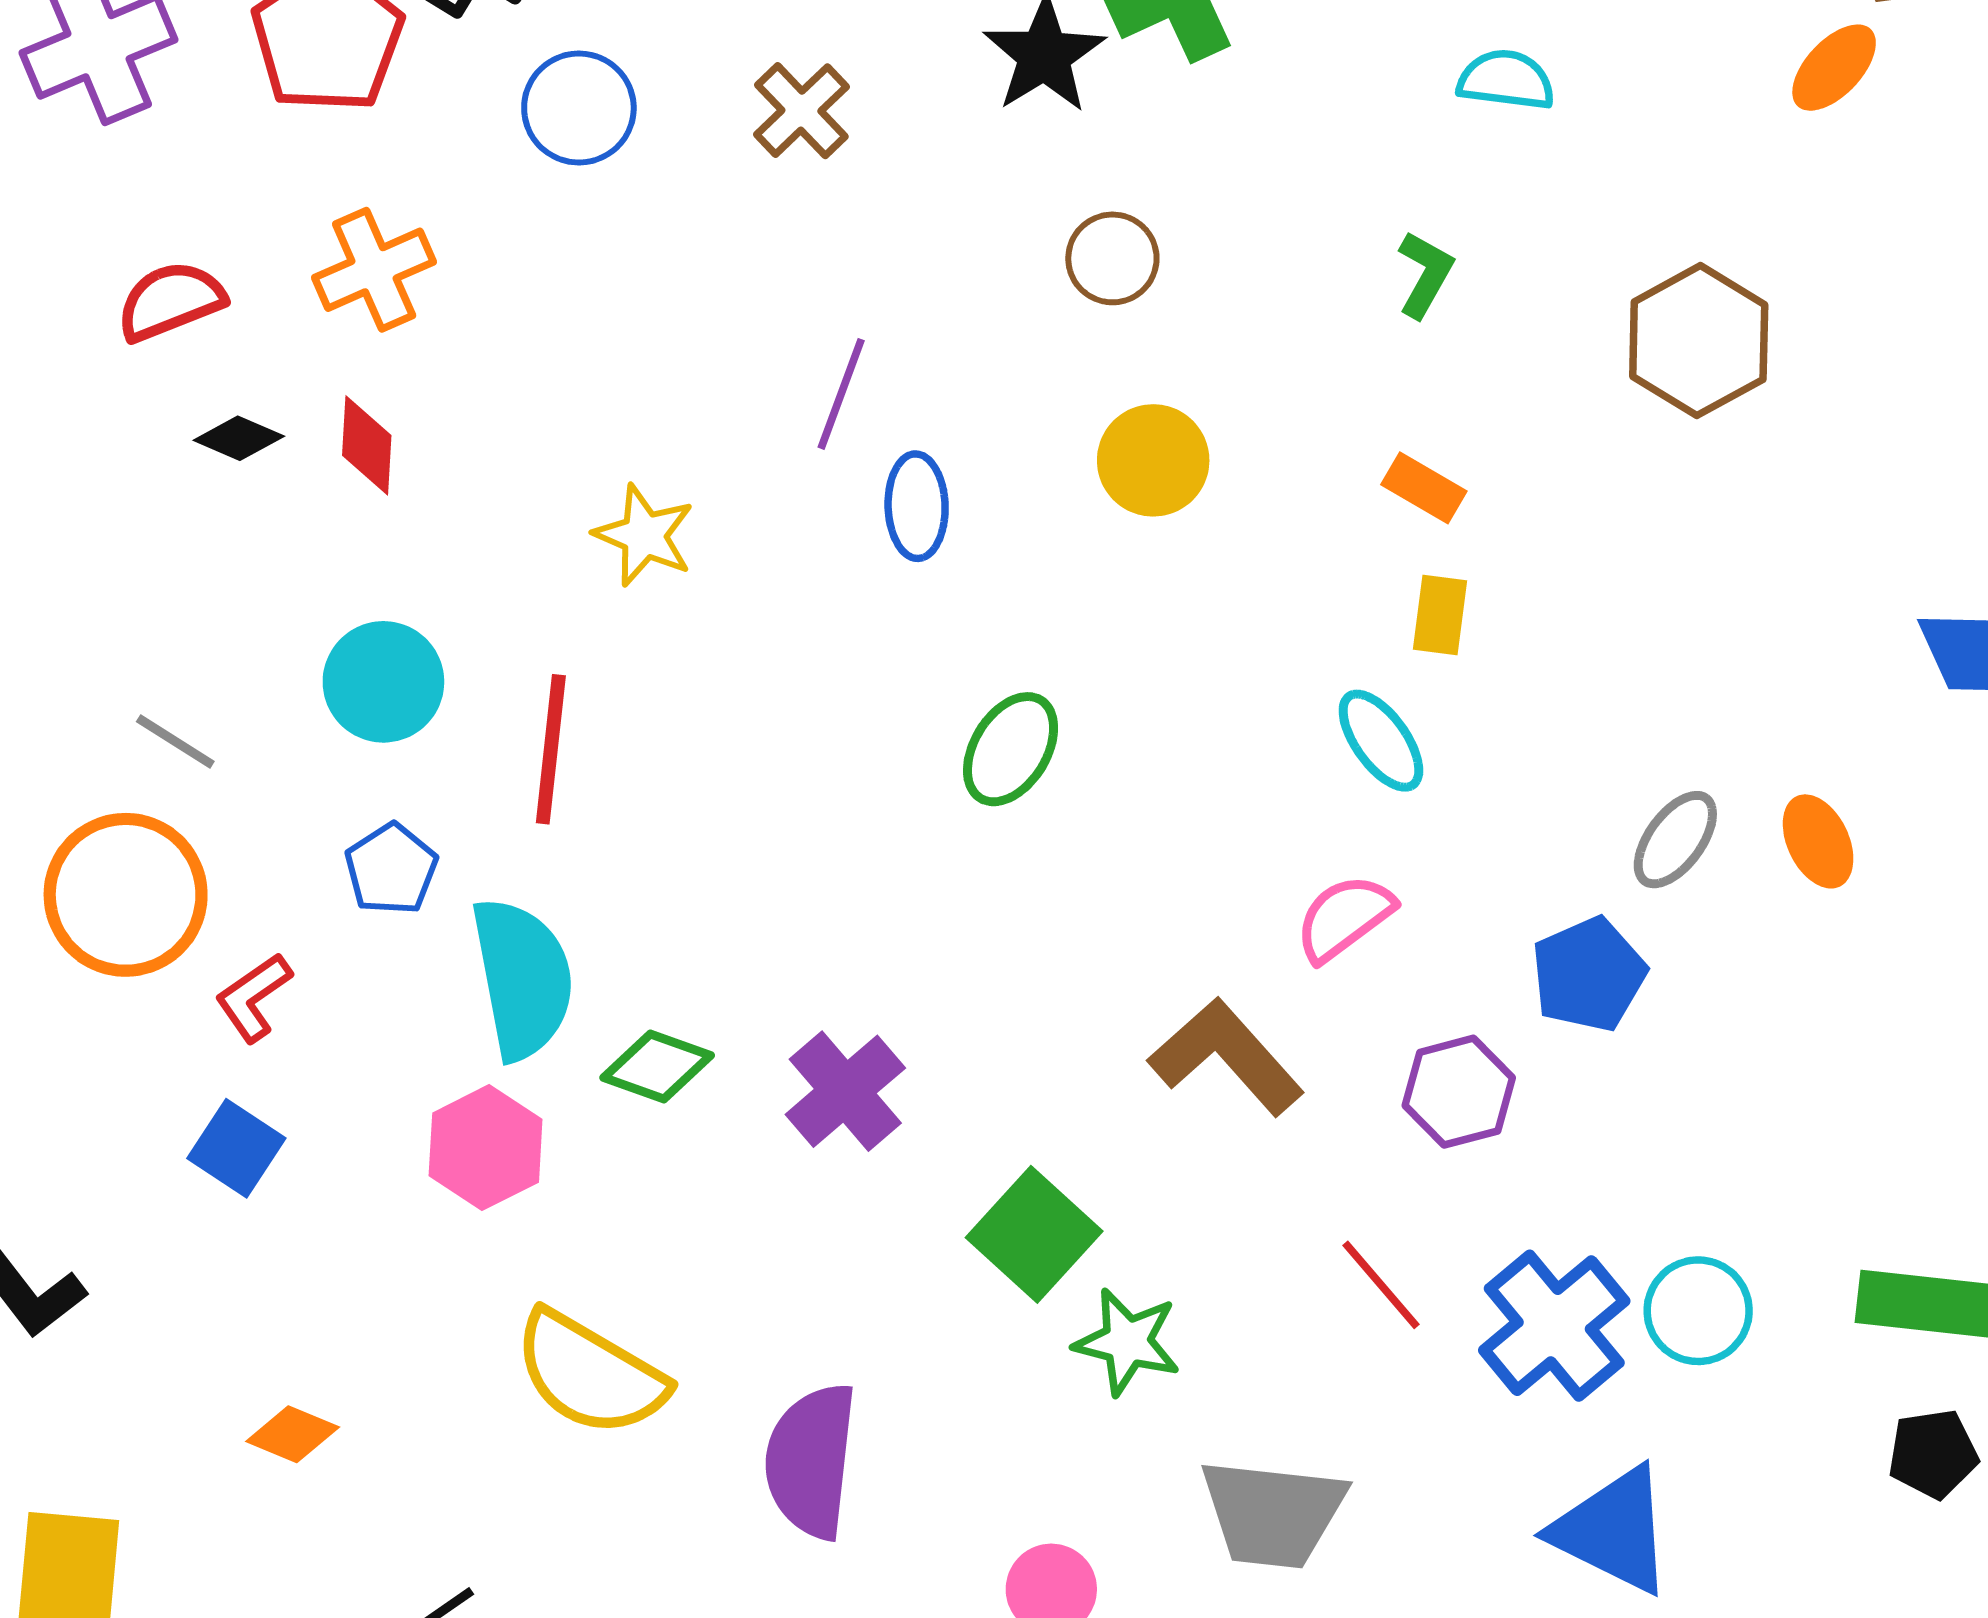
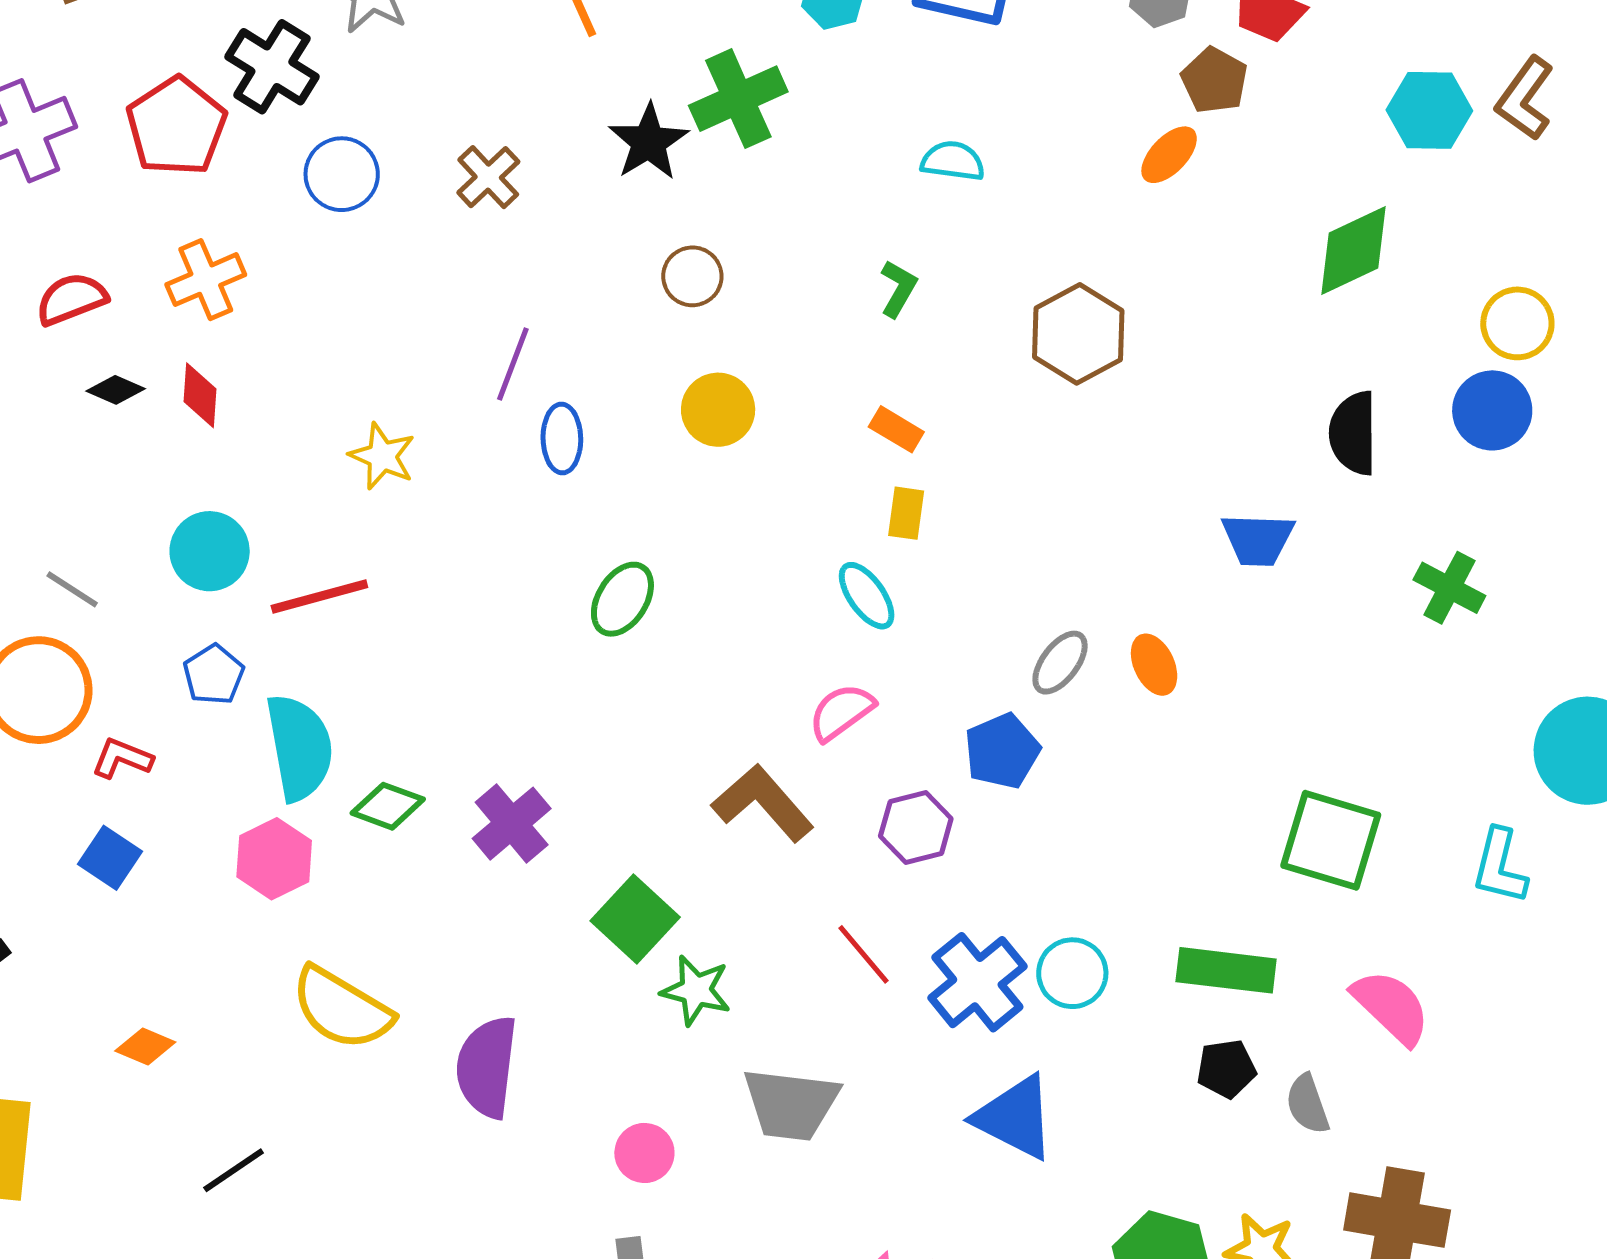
red line: (551, 749) -> (319, 597), turned 68
red L-shape: (253, 997) -> (122, 758), turned 56

